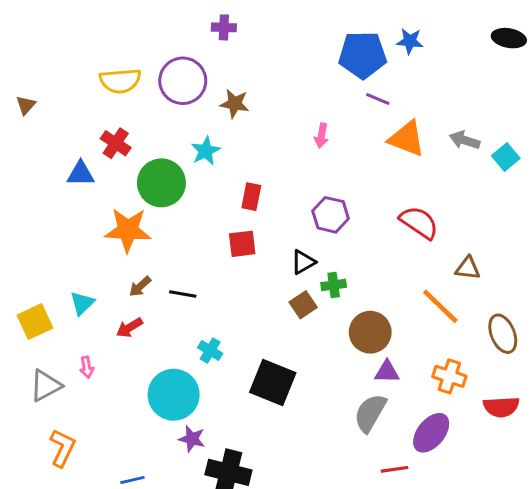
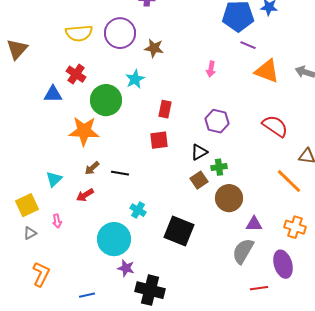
brown triangle: (26, 105) -> (17, 49), size x1.6
yellow square: (35, 322) -> (27, 205), moved
brown circle: (370, 332) -> (229, 198), moved
gray triangle: (46, 386) -> (30, 233), size x0.6
purple ellipse: (431, 433) -> (283, 264), turned -56

